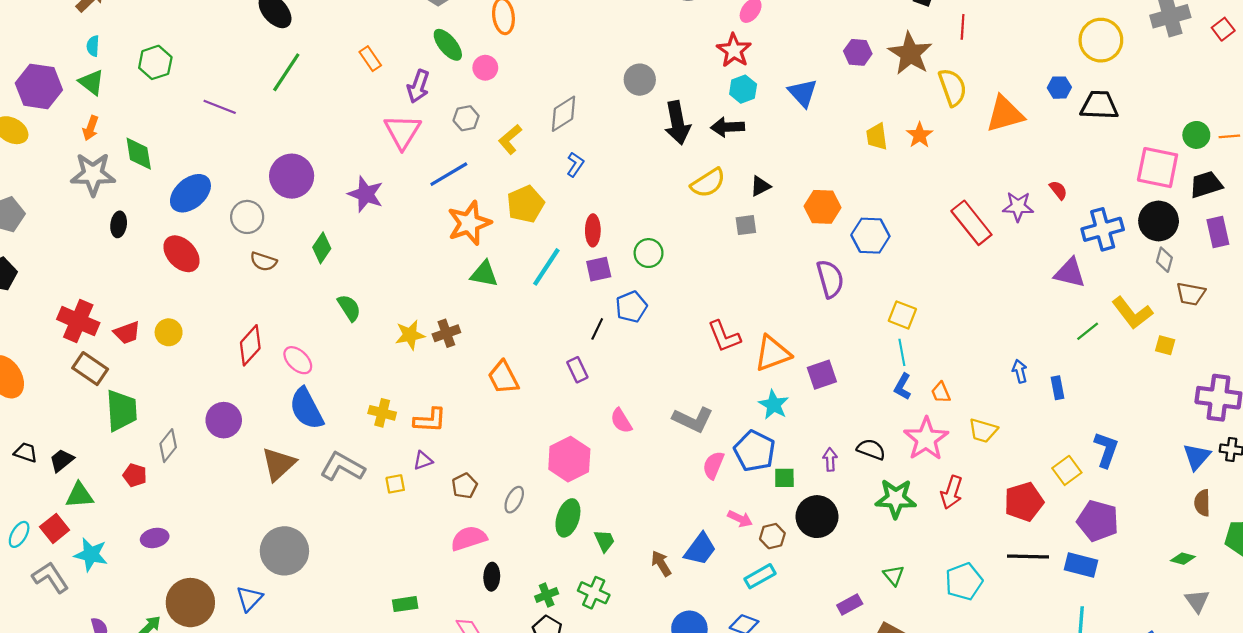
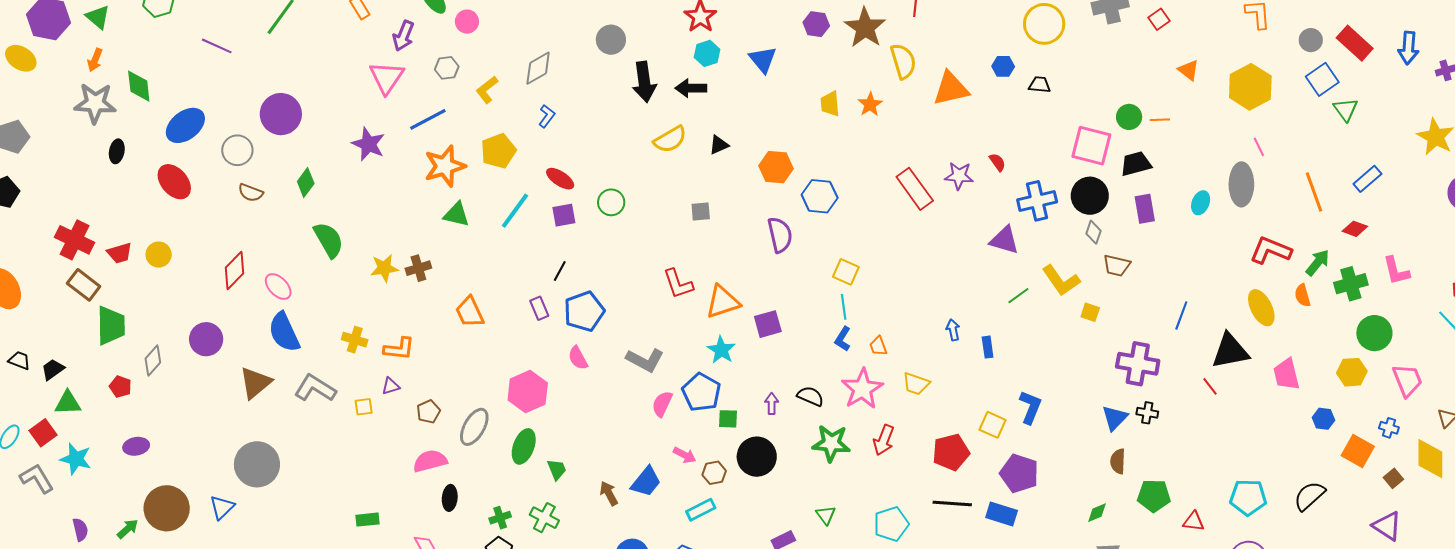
black trapezoid: (1099, 105) -> (1040, 85), size x0.6
purple star: (366, 194) -> (368, 144), moved
gray square: (746, 225) -> (701, 212), moved
red ellipse: (593, 230) -> (560, 179), turned -60
blue pentagon: (631, 307) -> (584, 311), moved, size x1.4
green semicircle: (349, 308) -> (329, 240), size x1.4
yellow square: (1067, 470) -> (993, 425), turned -32
gray ellipse: (514, 500) -> (474, 427), size x1.5
green diamond: (1183, 559) -> (1097, 513), turned -40

